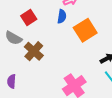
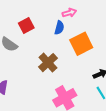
brown cross: (34, 51) -> (48, 63), moved

